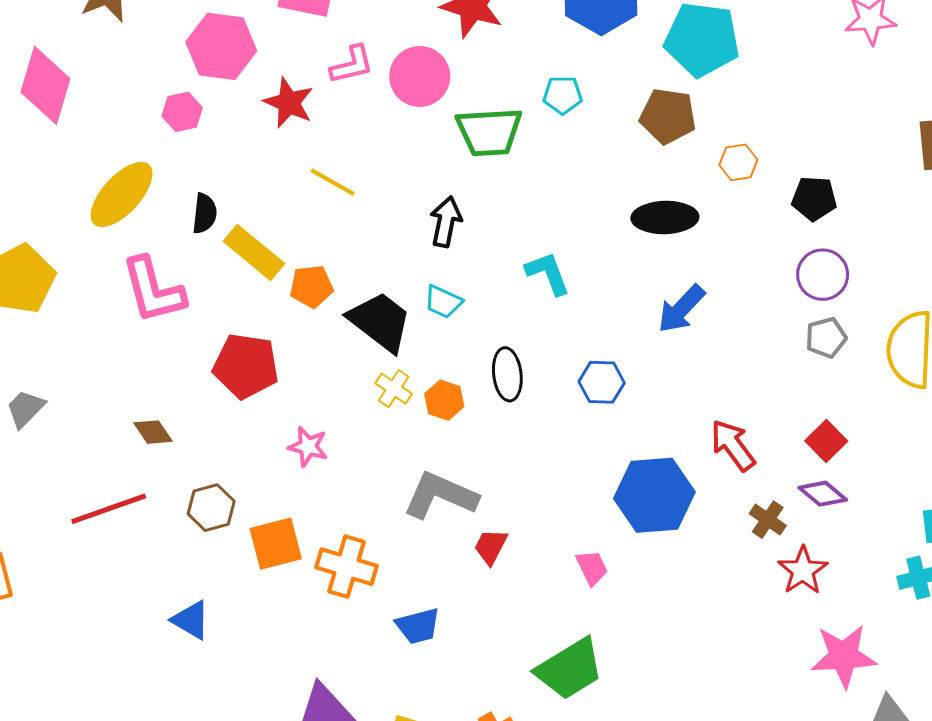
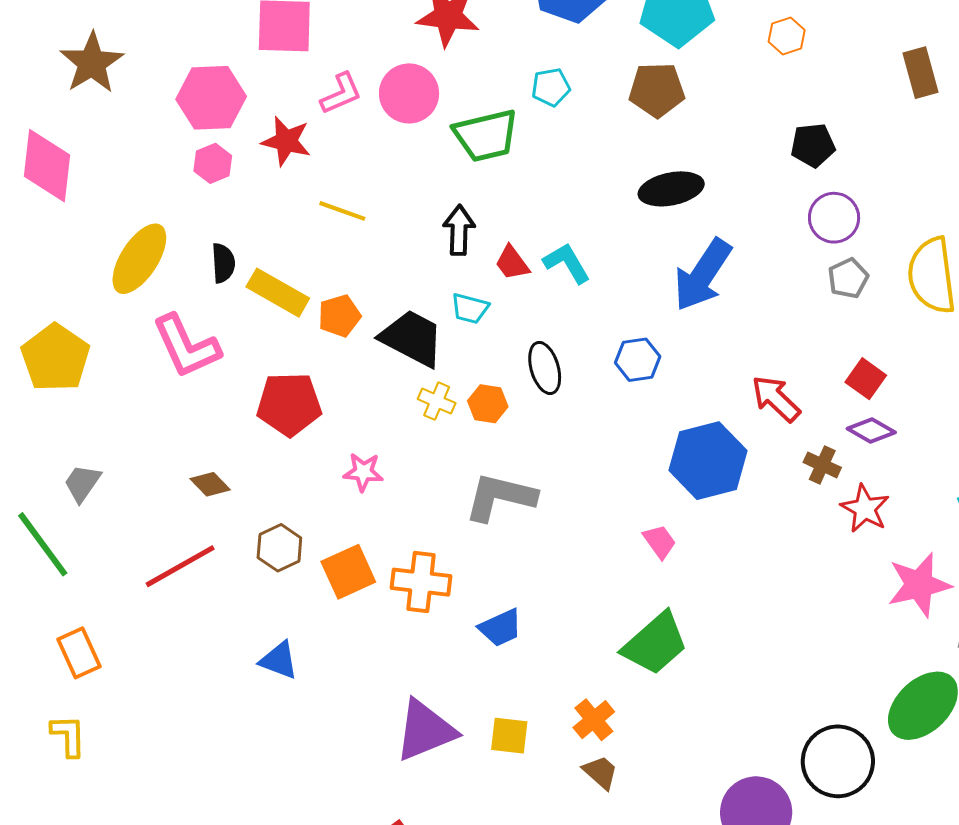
pink hexagon: (182, 112) -> (213, 163), moved
orange hexagon: (738, 162) -> (787, 36), moved
blue arrow: (681, 309) -> (703, 275), size x1.4
red trapezoid: (491, 547) -> (512, 263), moved, turned -54

